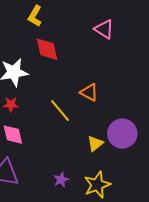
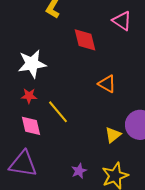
red diamond: (47, 49) -> (85, 40), moved
yellow line: (60, 110) -> (58, 112), moved

